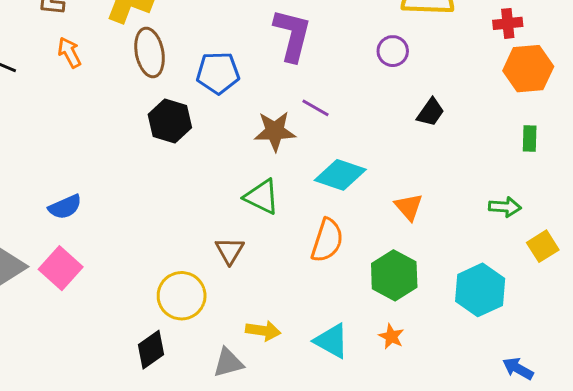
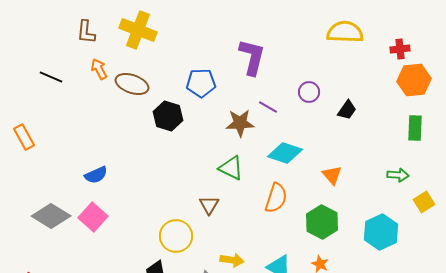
purple circle: (393, 51) -> (309, 92), moved
brown ellipse: (150, 53) -> (132, 84), moved, turned -60
green rectangle: (530, 138) -> (415, 128), size x1.4

